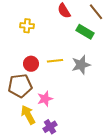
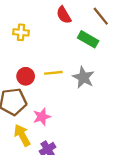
gray star: (81, 65) -> (83, 77), turned -30

